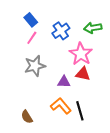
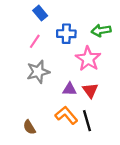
blue rectangle: (31, 20) -> (40, 13), moved
blue cross: (61, 31) -> (66, 34), turned 36
red triangle: (83, 74) -> (90, 90), moved, turned 42

